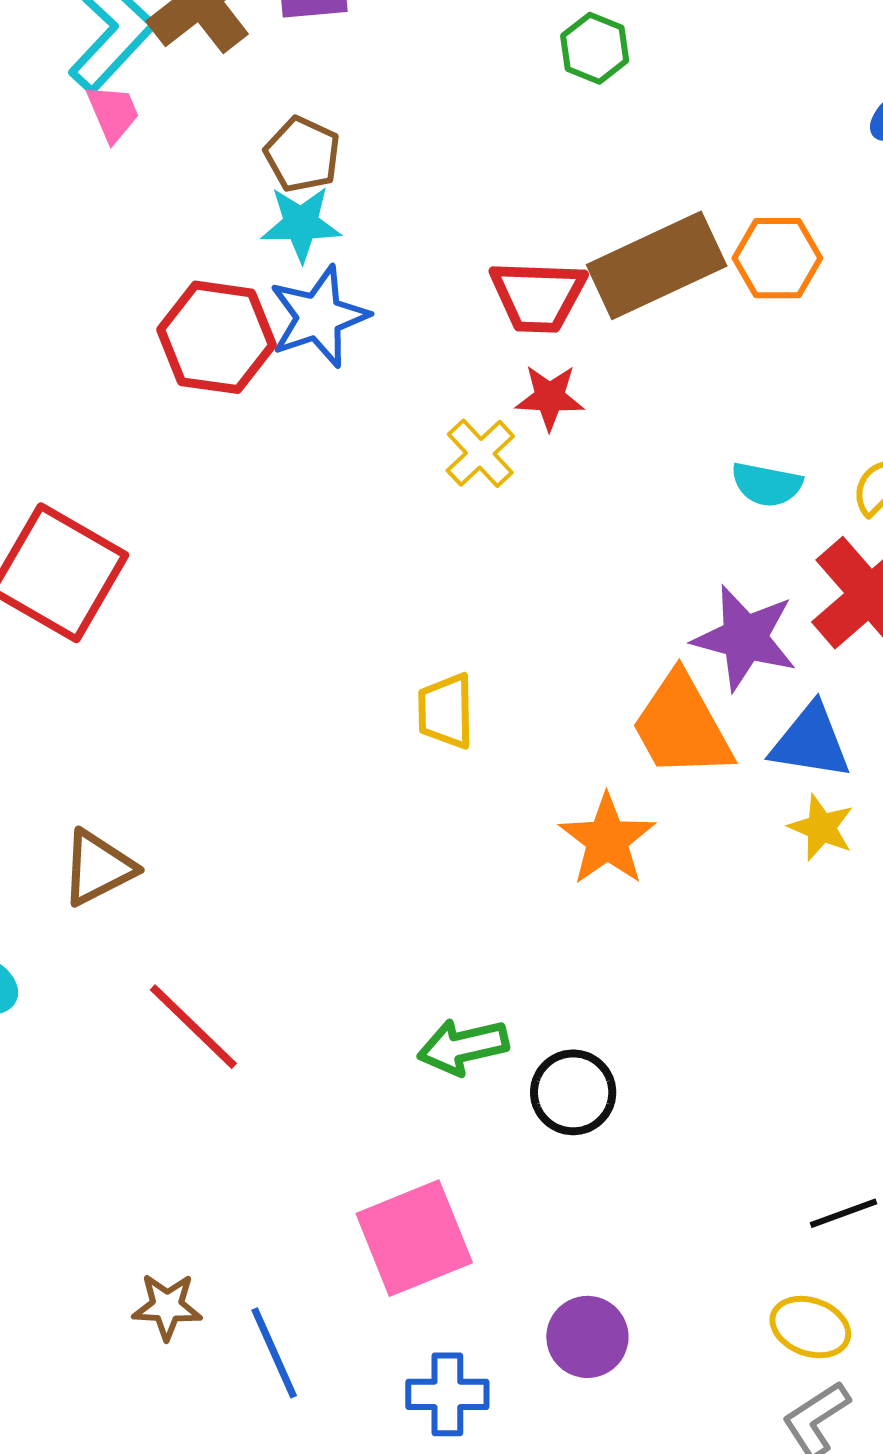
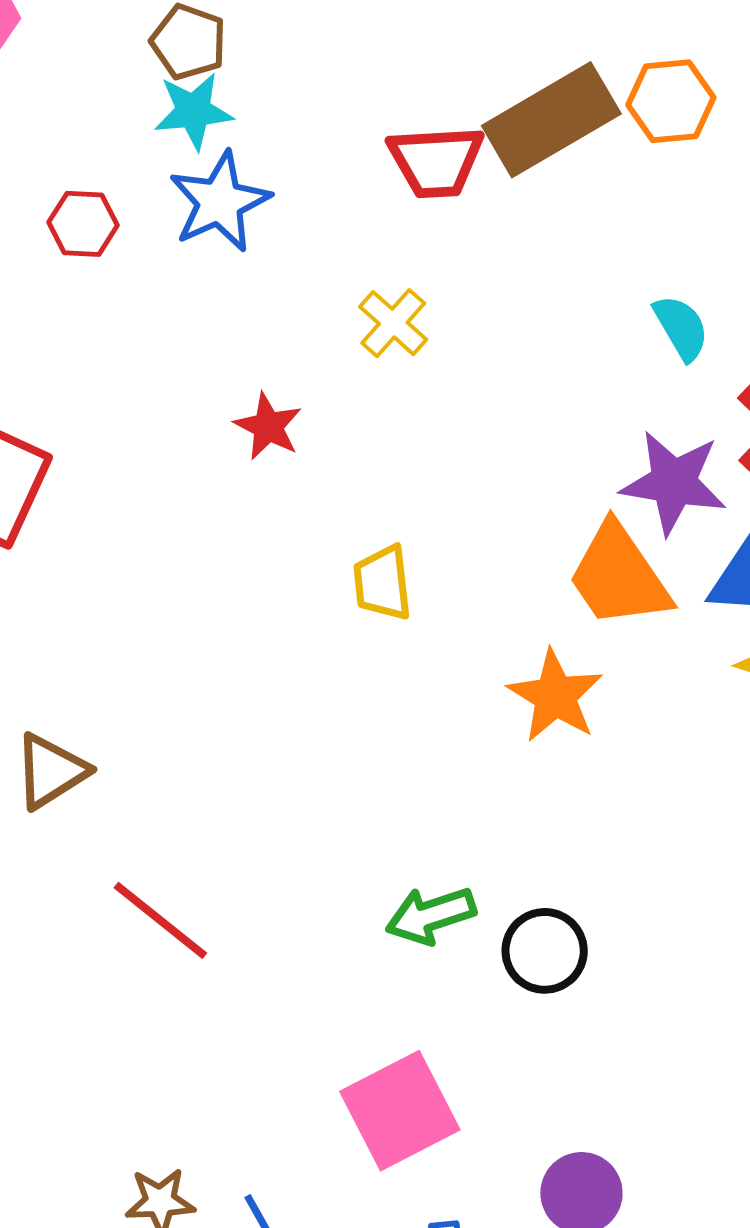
red hexagon: (217, 337) -> (83, 224), moved, size x0.6
red star: (550, 397) -> (268, 426), moved, turned 30
cyan semicircle: (767, 484) -> (681, 328), turned -126

